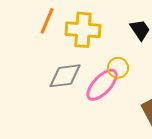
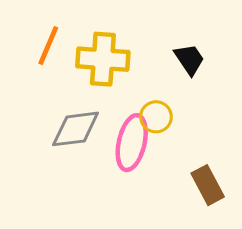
pink ellipse: (102, 85) -> (132, 143), turned -30

